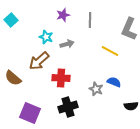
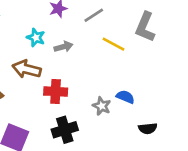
gray line: (90, 20) -> (94, 15), turned 56
yellow line: (110, 51) -> (114, 44), moved
brown arrow: (39, 61) -> (27, 69), turned 55

